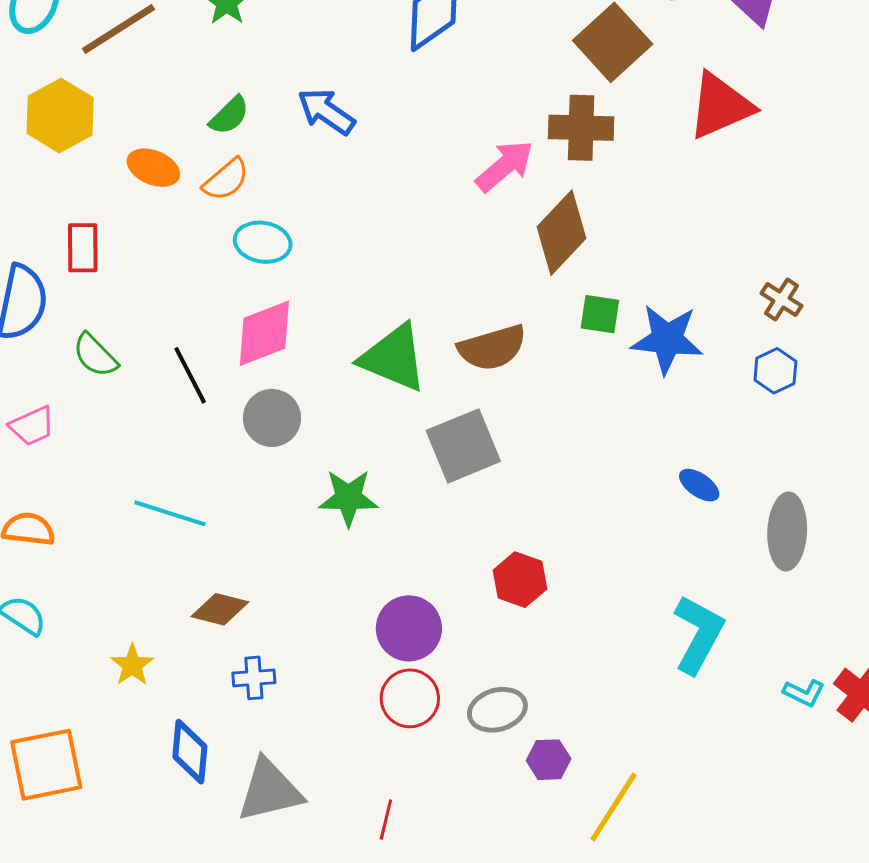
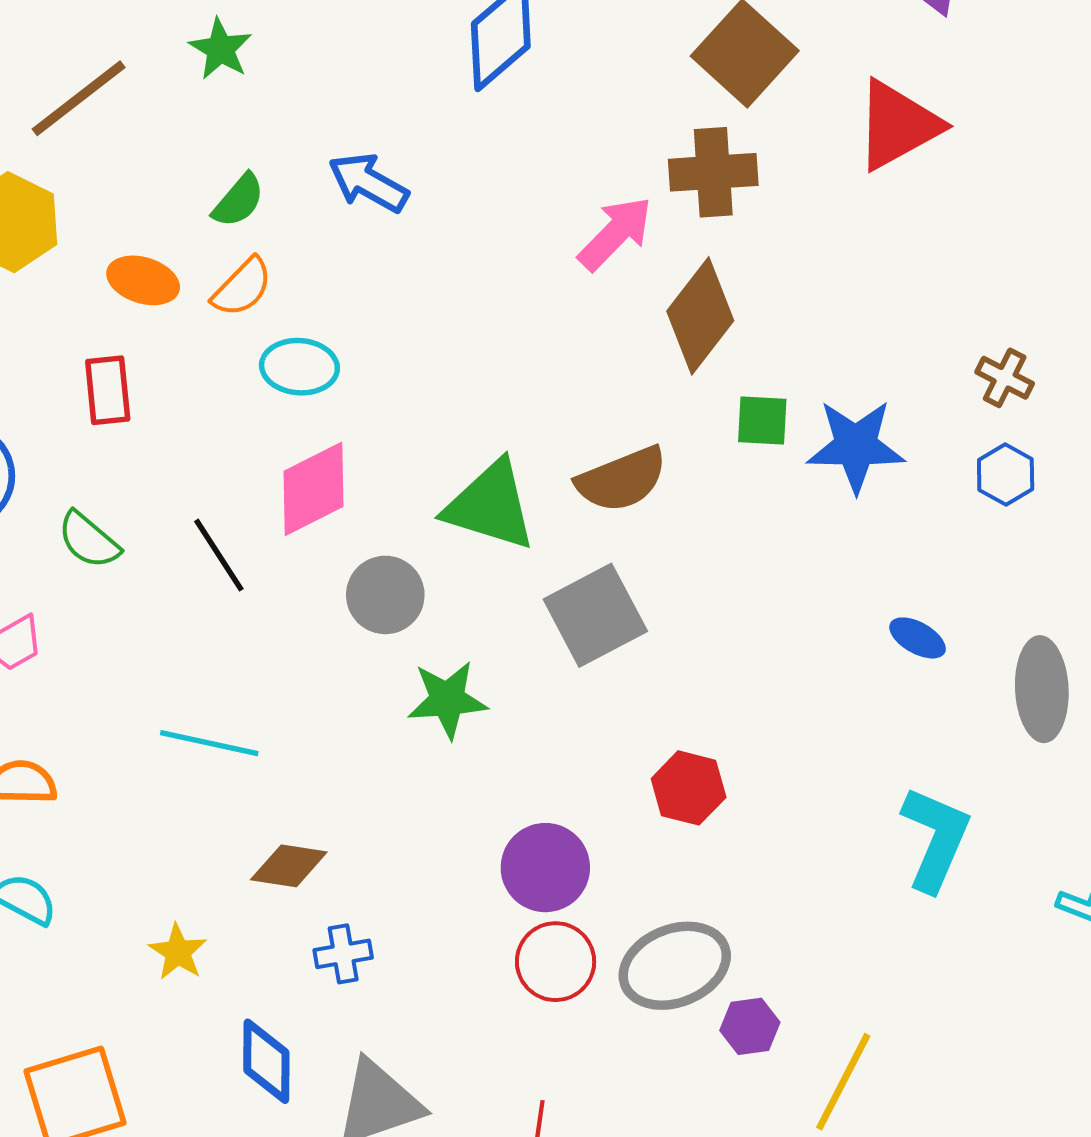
red rectangle: (83, 248) -> (108, 390), moved
gray circle: (272, 418) -> (385, 595), moved
gray ellipse: (497, 710) -> (675, 966), size x1.4

